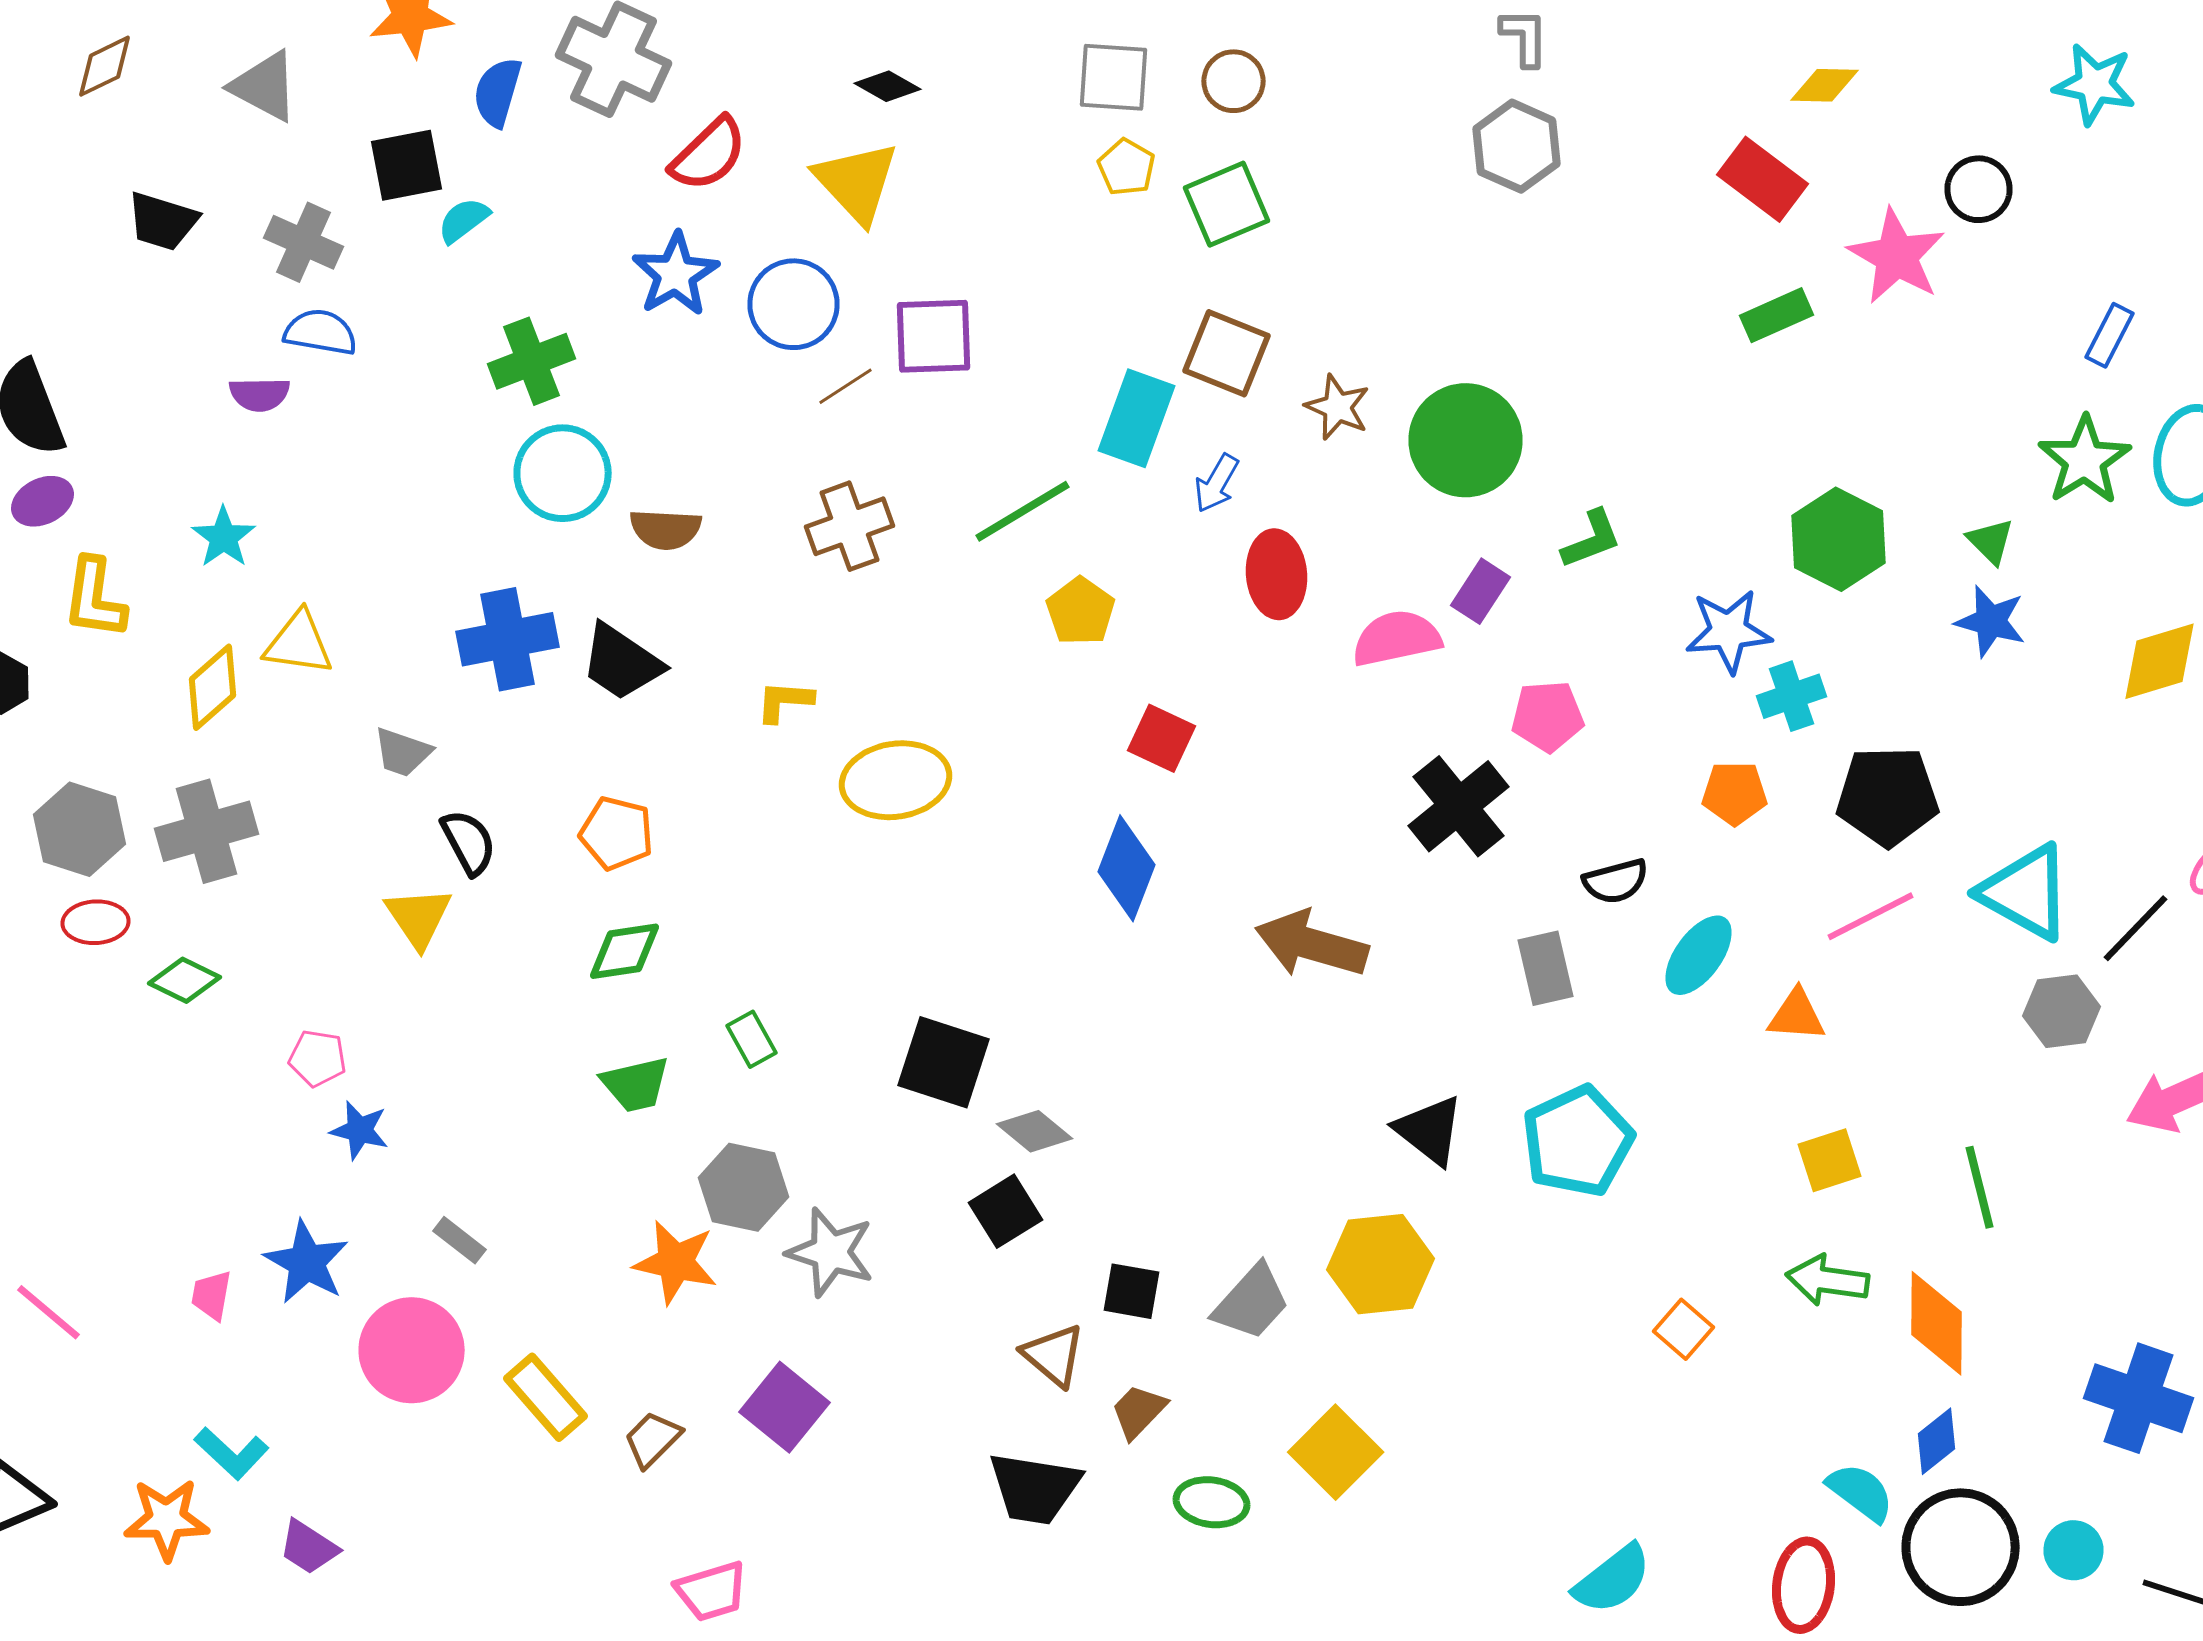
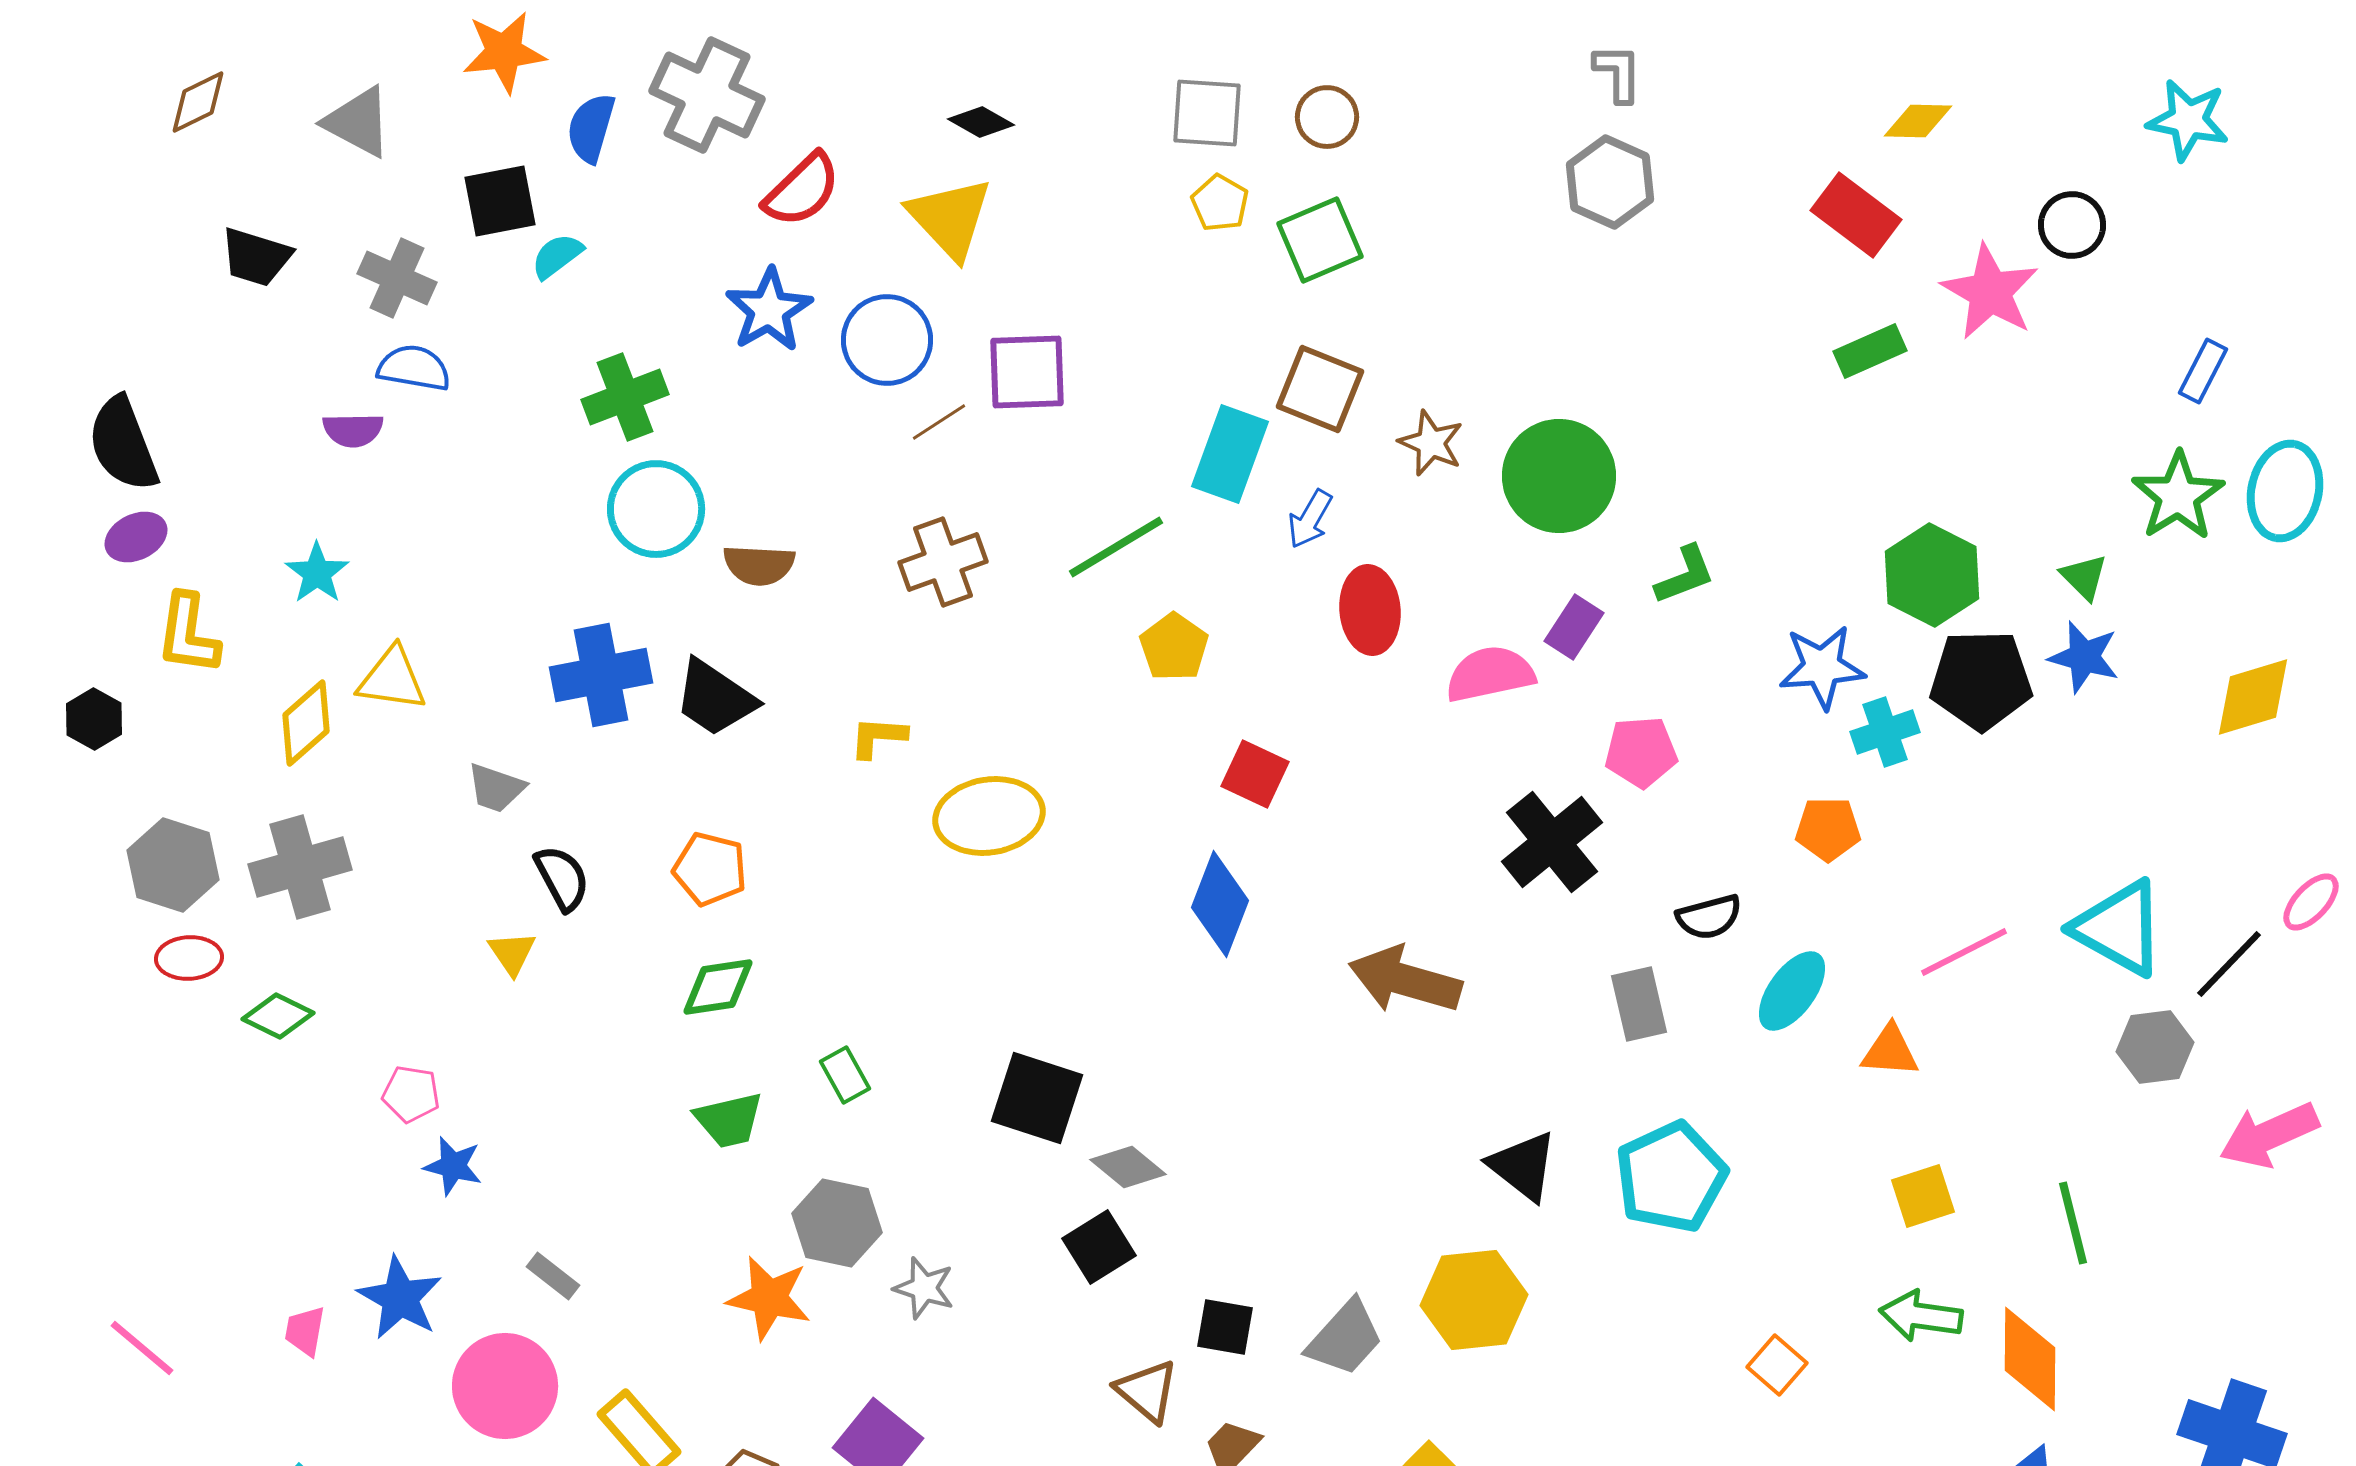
black pentagon: (1888, 796) -> (1981, 680), moved
yellow triangle: (418, 917) -> (512, 953), size x0.7
gray star: (830, 1252) -> (924, 1288), size x0.7

